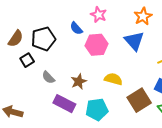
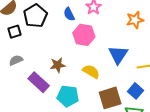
black pentagon: (43, 39) -> (35, 16), turned -30
blue triangle: (134, 41) -> (118, 55), moved
gray semicircle: (48, 77) -> (16, 60), moved, turned 96

